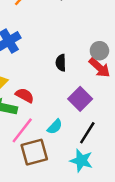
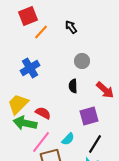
gray circle: (99, 51) -> (82, 61), moved
purple square: (80, 99) -> (89, 116), turned 30

